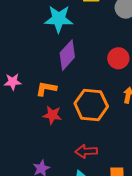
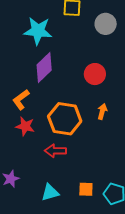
orange L-shape: (46, 89) -> (21, 100), turned -50
red arrow: (86, 151) -> (55, 151), moved

